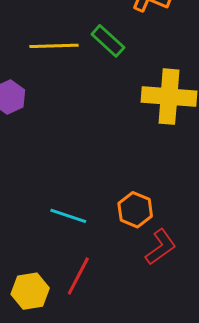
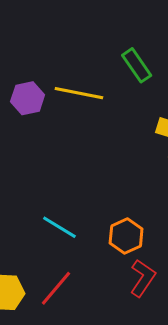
yellow line: (54, 46) -> (79, 93), moved
red L-shape: (161, 247) -> (143, 278), turned -33

